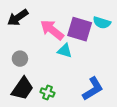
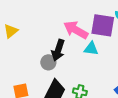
black arrow: (18, 18) -> (58, 50), moved, turned -30

